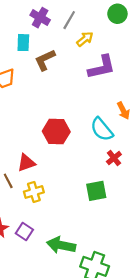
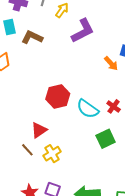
brown L-shape: (45, 60) -> (32, 37), turned 65
cyan semicircle: (102, 129) -> (88, 109), moved

